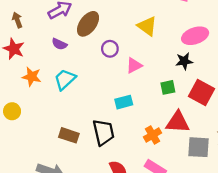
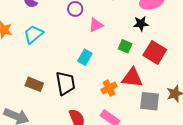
green square: (168, 87) -> (125, 46), turned 32
cyan rectangle: (124, 102) -> (85, 57), turned -49

